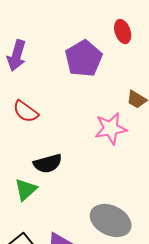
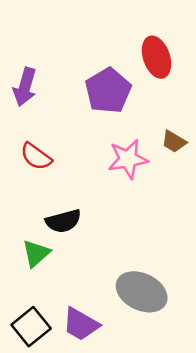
red ellipse: (123, 31) -> (156, 57), size x1.4
pink star: (111, 128) -> (128, 159), moved

